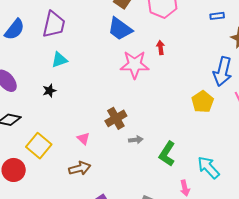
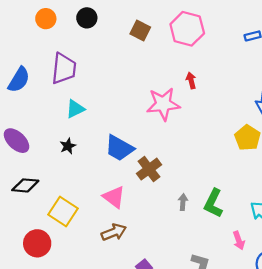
blue trapezoid: (120, 29) -> (119, 148), moved
pink triangle: (83, 139) -> (114, 197), size x1.5
gray arrow: (136, 140) -> (183, 202), moved, turned -72

